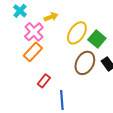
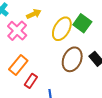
green square: (97, 39) -> (82, 23), moved
orange rectangle: (33, 52) -> (18, 65), moved

